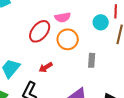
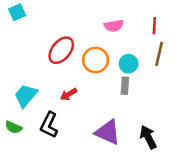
pink semicircle: (63, 17) -> (114, 26), moved
cyan circle: (101, 22) -> (129, 64), moved

